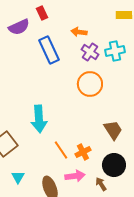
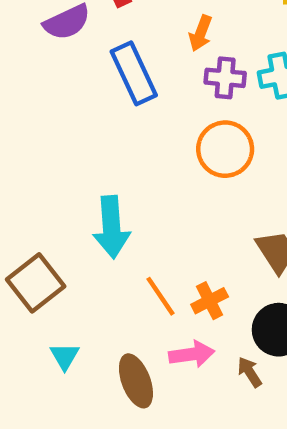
orange arrow: (79, 32) -> (201, 33), turned -77
purple cross: (90, 52) -> (225, 78), turned -30

